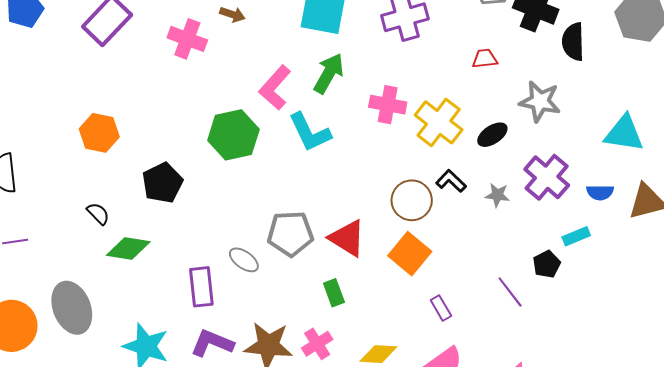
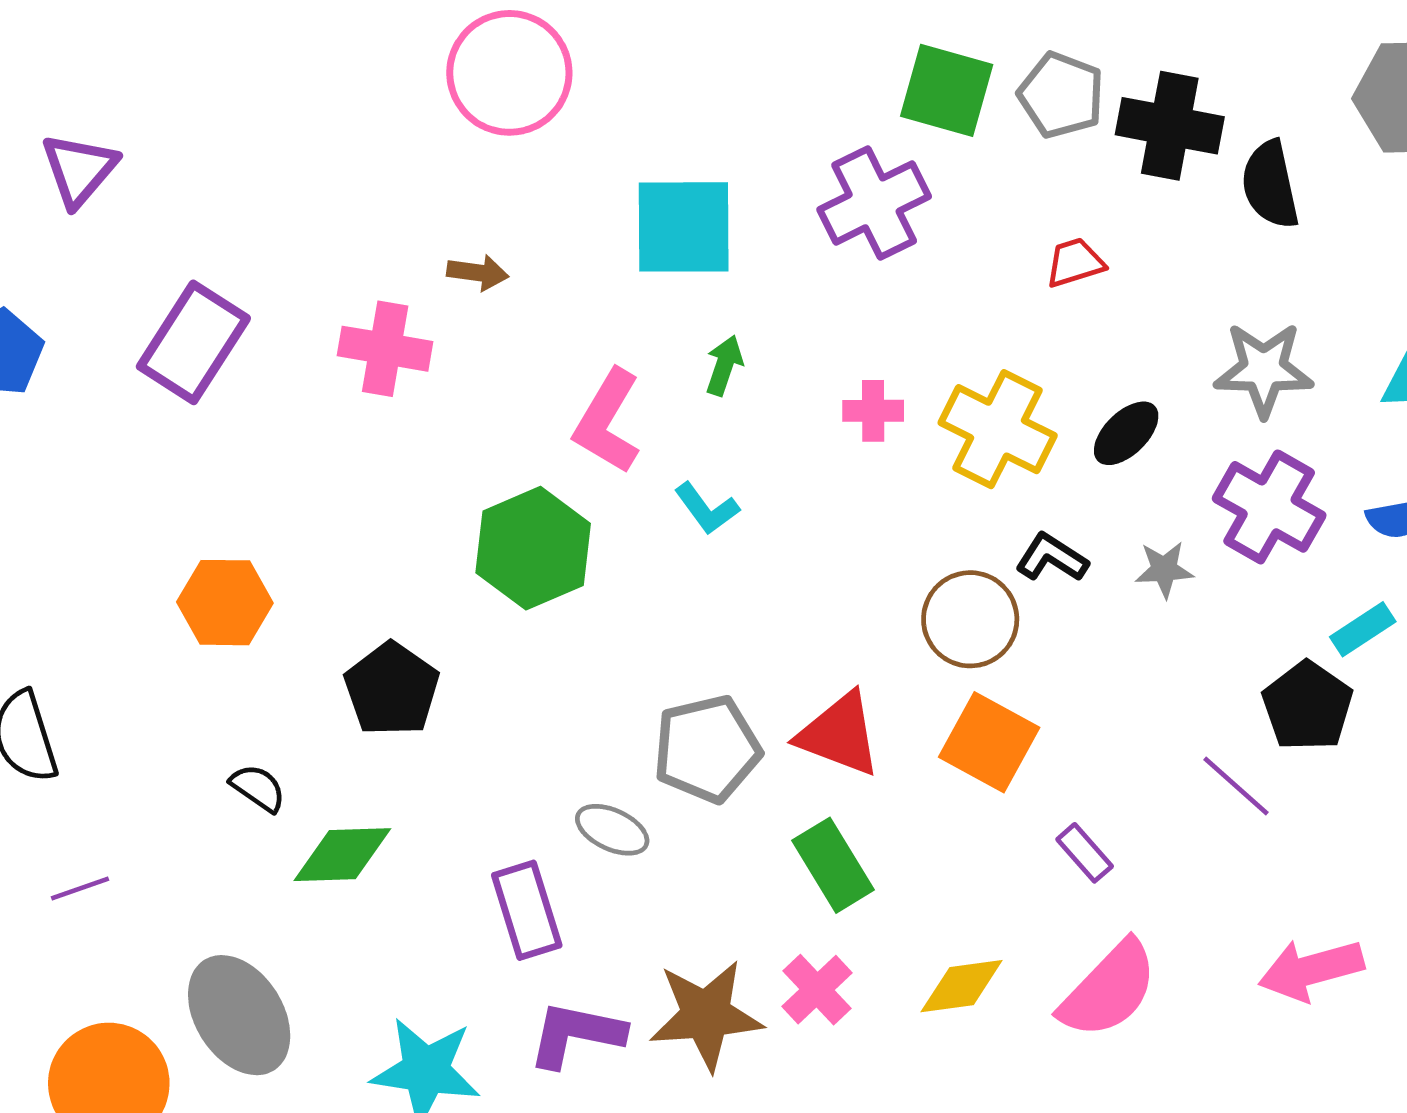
green arrow: (329, 73) -> (724, 365), size x0.6
gray star: (540, 101) -> (1264, 369), moved
pink cross: (388, 105) -> (873, 411), size x0.7
cyan L-shape: (310, 132) -> (707, 508), size x0.6
black pentagon: (547, 264) -> (1307, 706), size x1.4
green rectangle: (334, 293) -> (833, 865), size x1.4

